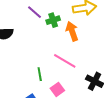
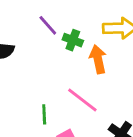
green cross: (53, 20) -> (73, 40), turned 32

